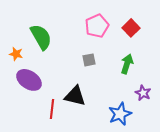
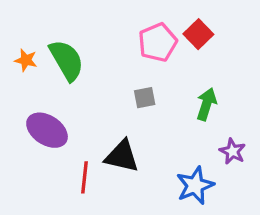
red square: (131, 28) -> (198, 34), moved
orange star: (16, 54) -> (26, 60), moved

